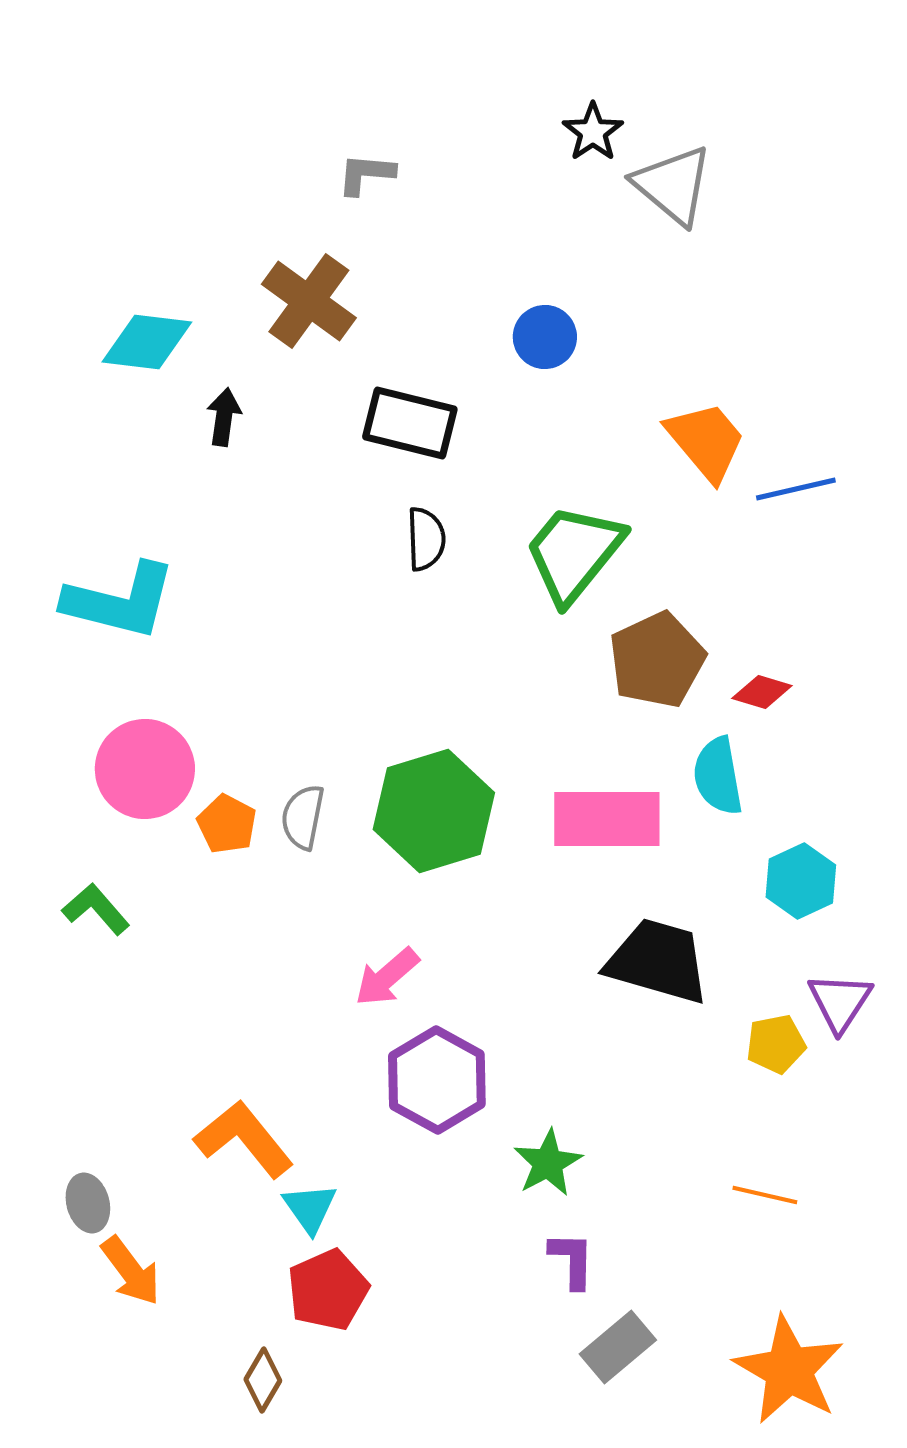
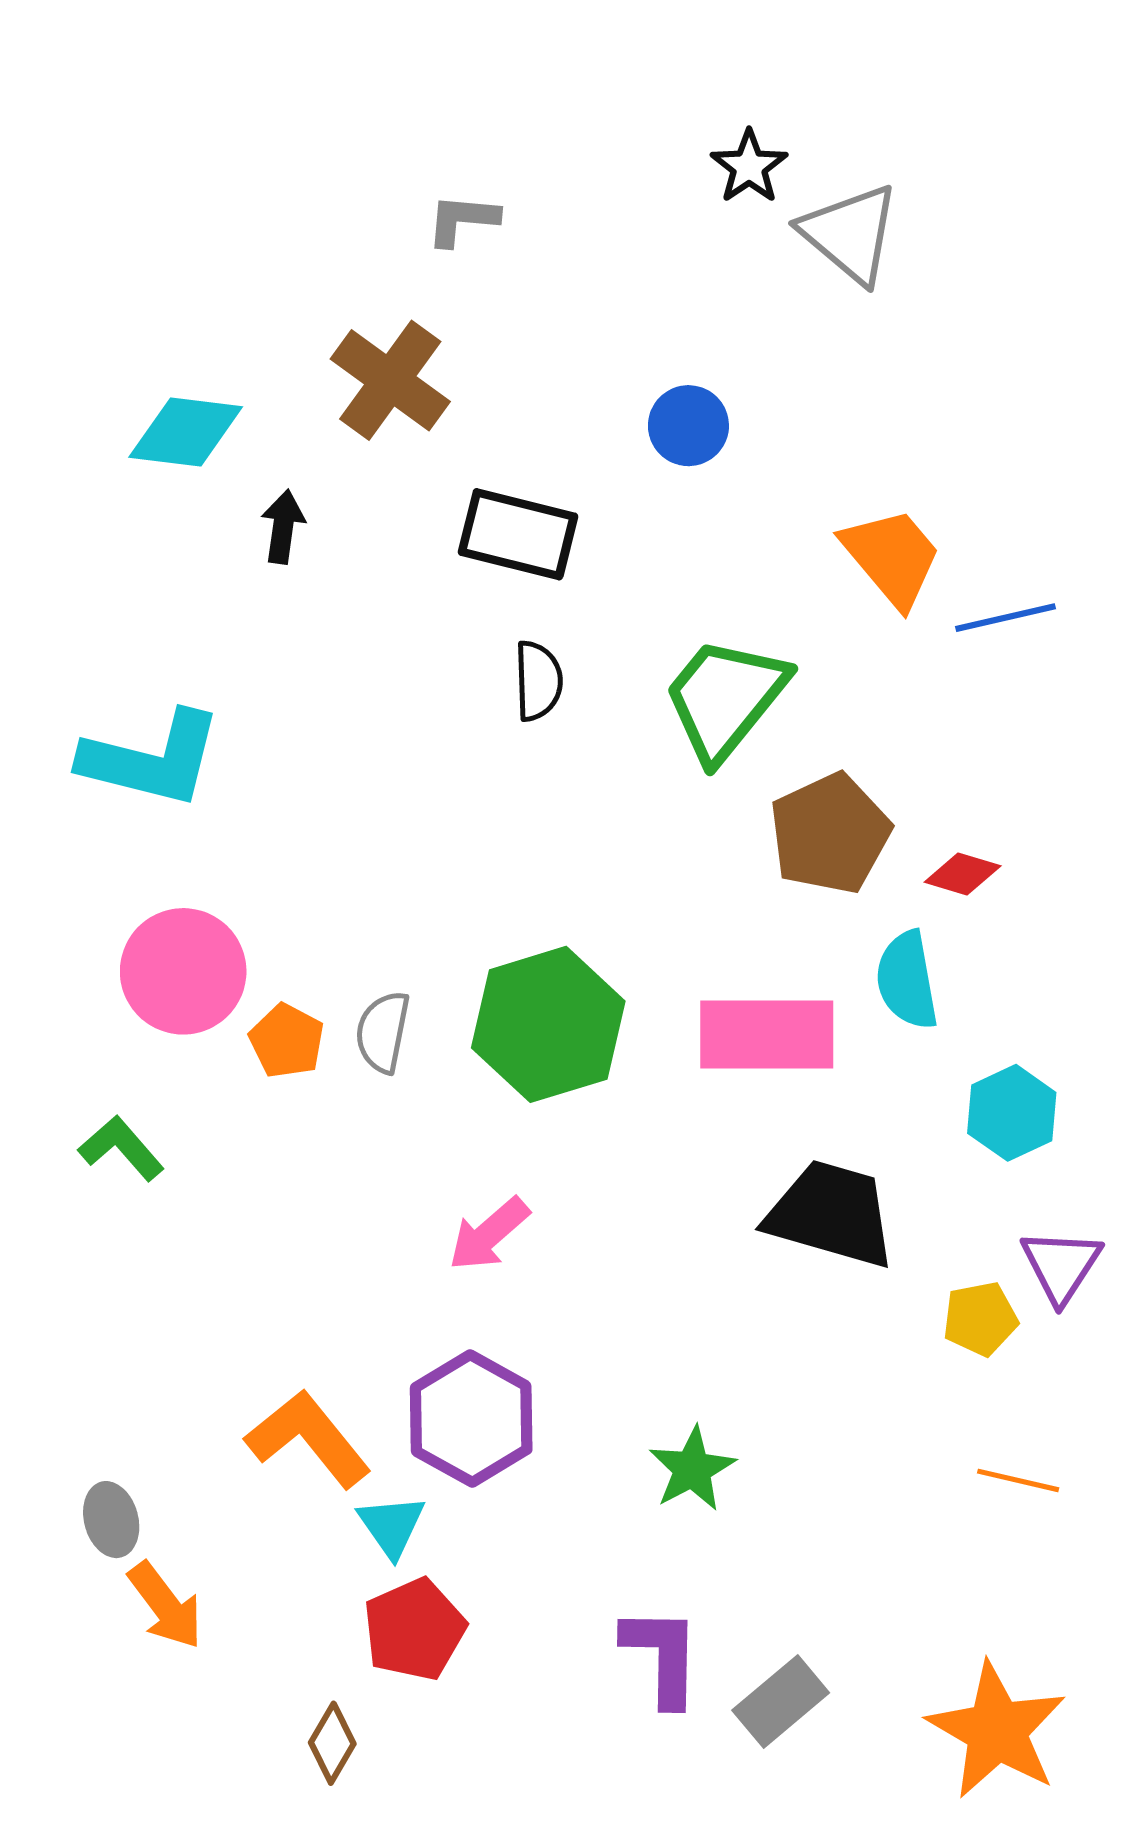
purple hexagon: (437, 1080) -> (471, 1419), moved
orange line: (765, 1195) -> (1018, 1480), moved
purple L-shape: (572, 1260) -> (662, 1656), moved, size x1.4

